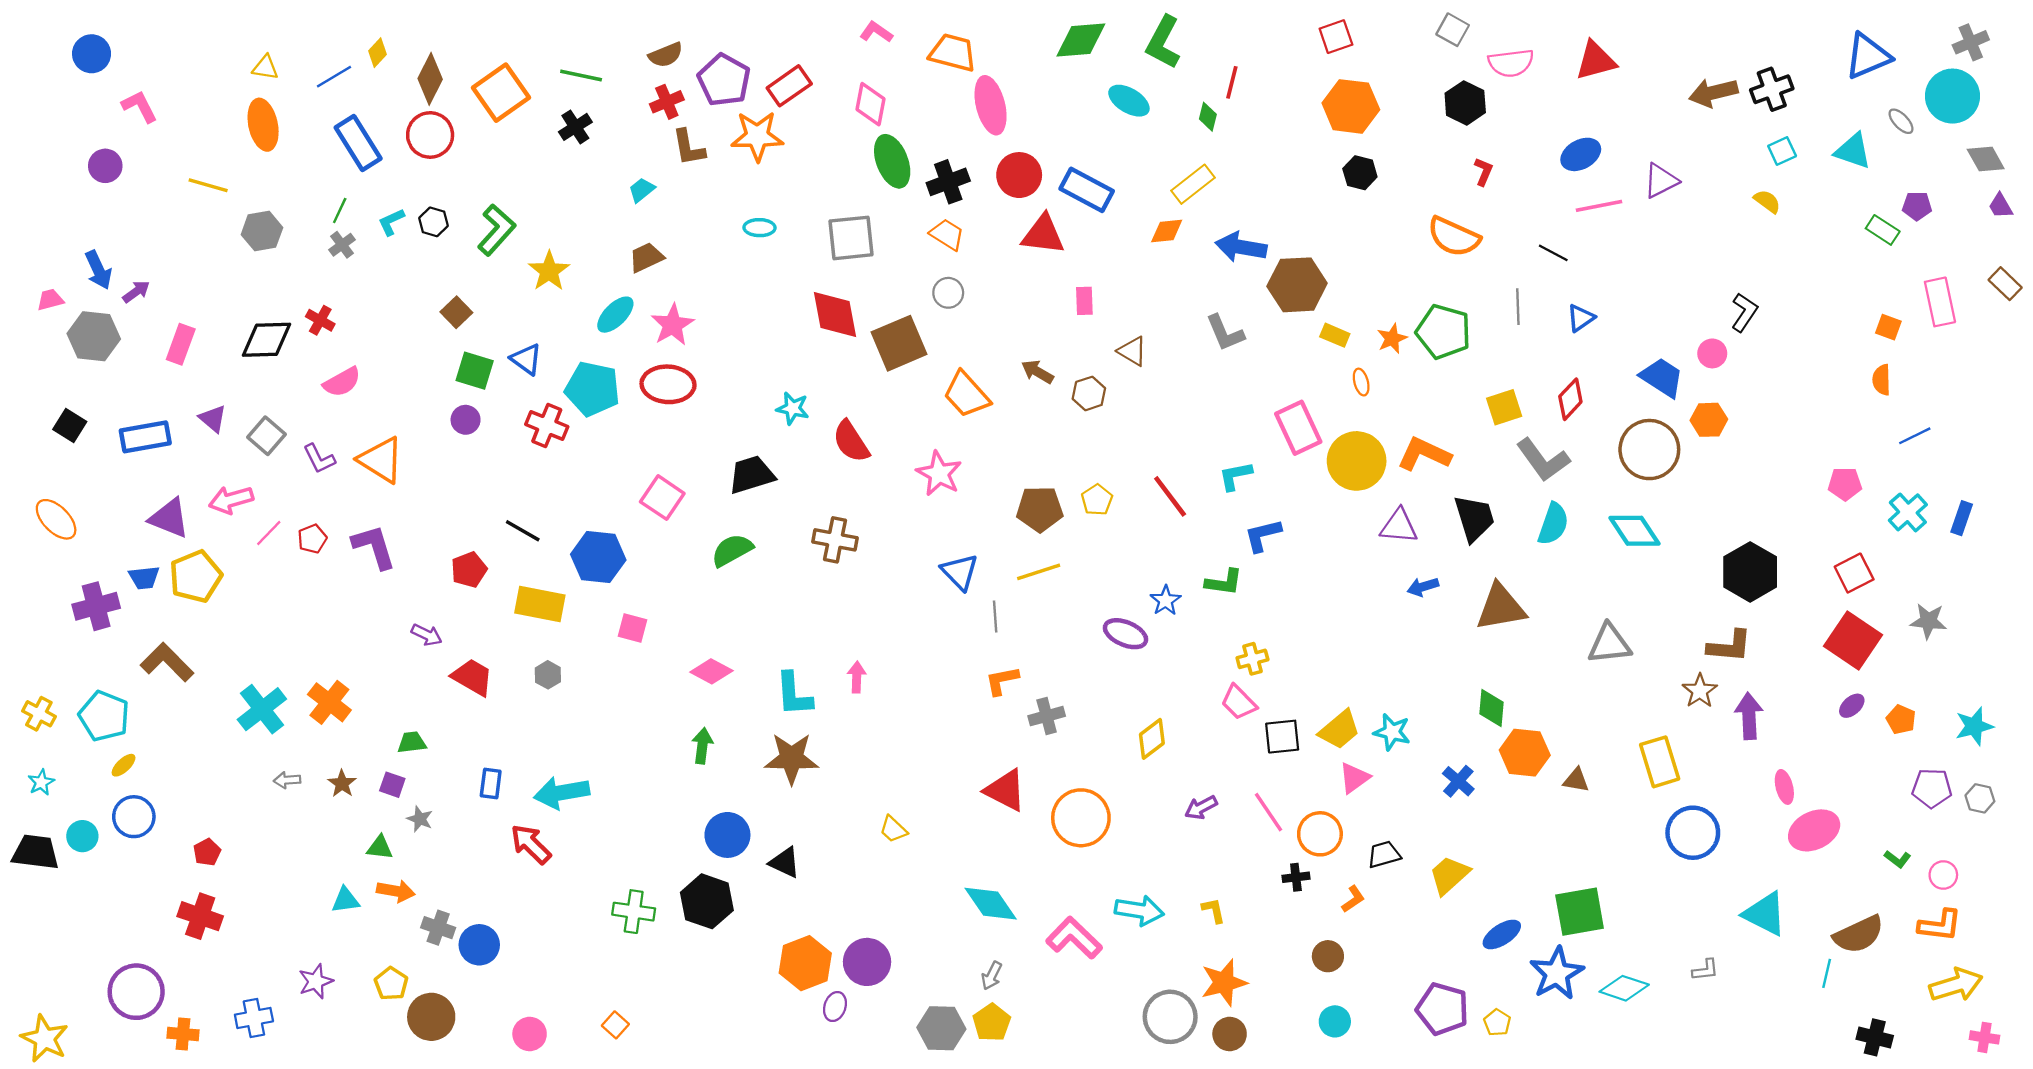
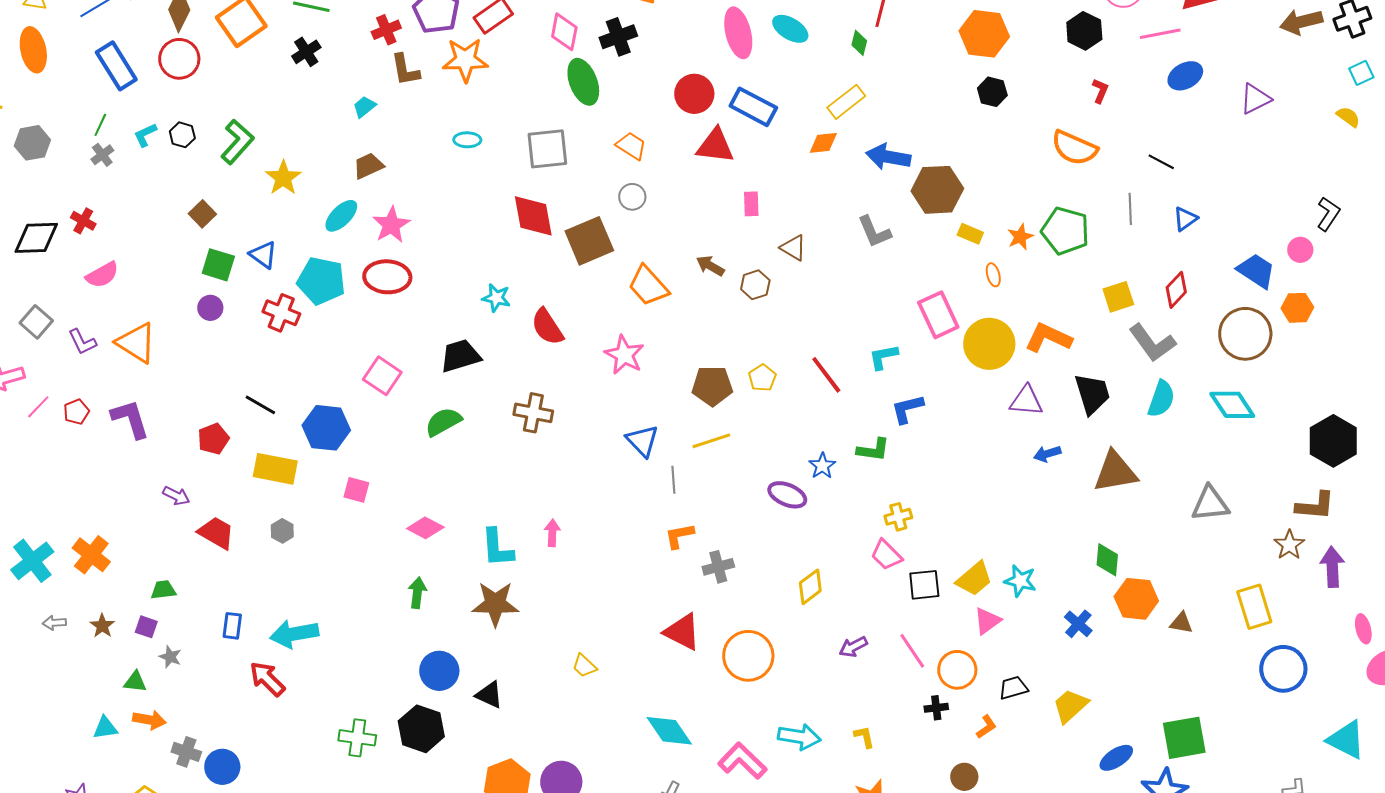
pink ellipse: (991, 105) -> (738, 33), moved
black cross: (948, 182) -> (618, 37), moved
pink line: (1599, 206) -> (1160, 34), moved

